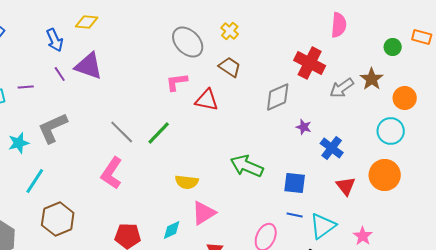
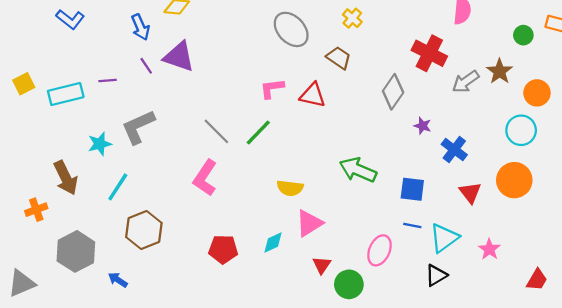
yellow cross: (230, 31) -> (352, 18), moved
pink L-shape: (177, 82) -> (272, 88), moved
gray diamond: (278, 97) -> (393, 92), turned -32

